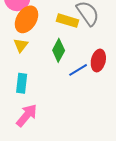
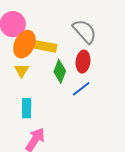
yellow rectangle: (67, 21) -> (46, 46), moved
red ellipse: (98, 61) -> (83, 62), moved

